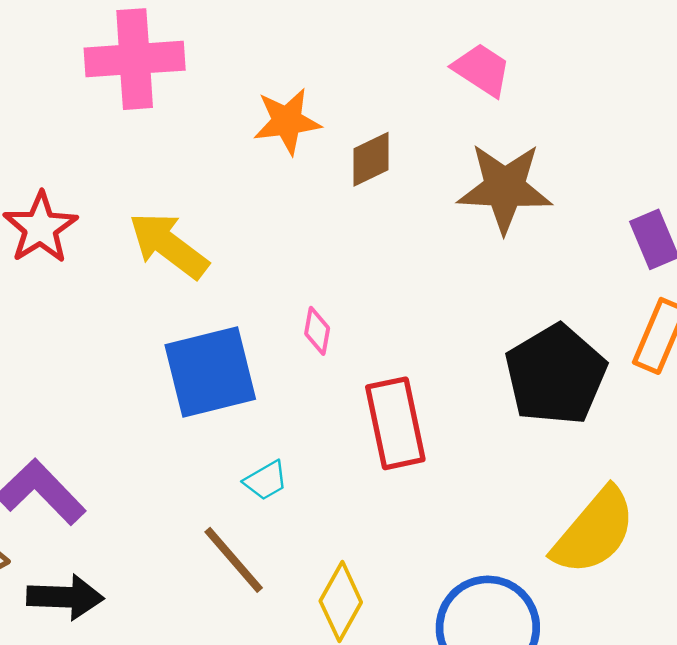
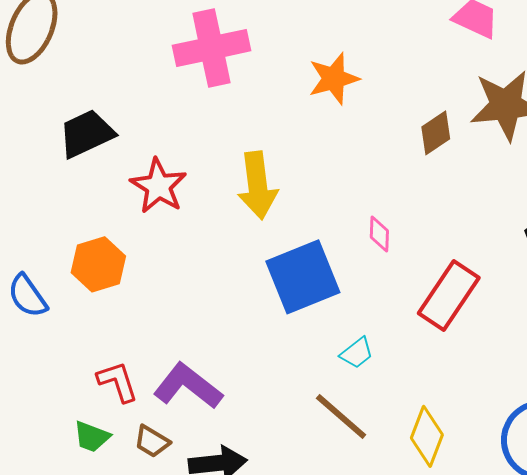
brown diamond: (371, 159) -> (436, 133), moved
yellow arrow: (169, 245) -> (258, 185), turned -126
red rectangle: (395, 423) -> (449, 296), turned 54

